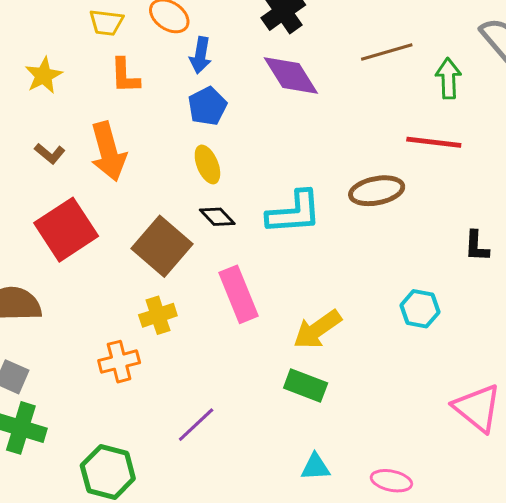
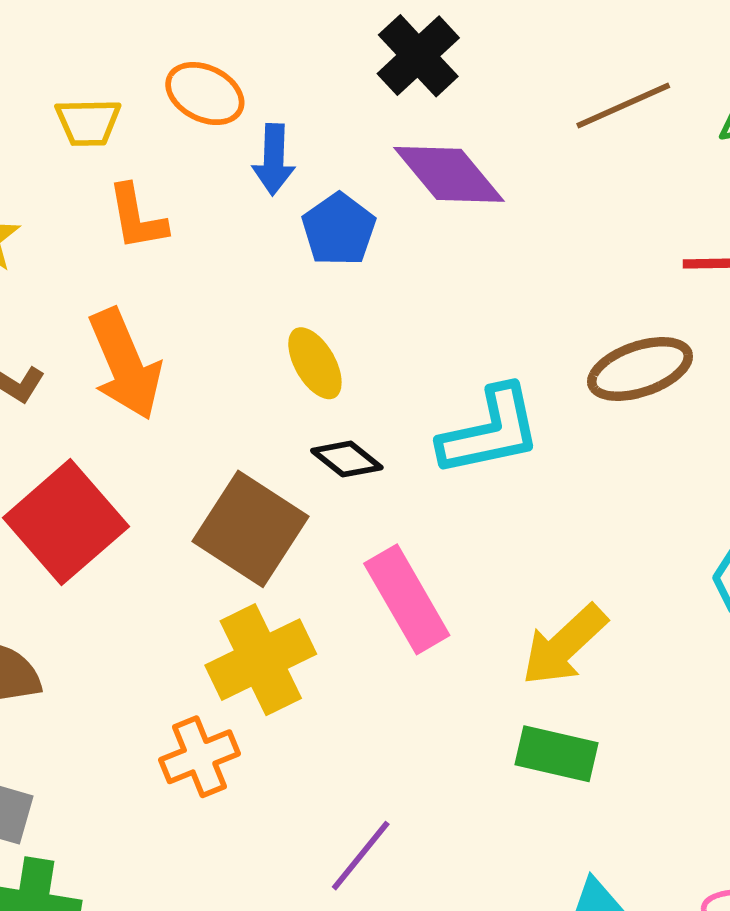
blue pentagon: (207, 106) -> (339, 229), moved
yellow cross: (158, 315) -> (261, 660), size x1.5

